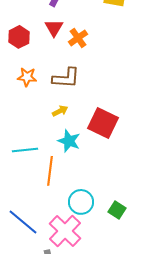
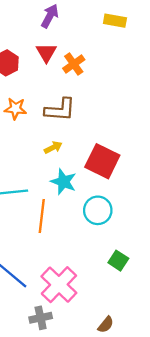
cyan circle: (81, 202) -> (98, 210), moved

